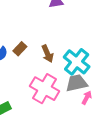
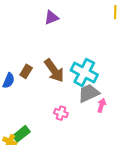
brown arrow: (47, 54) -> (54, 70), size x1.4
pink cross: (45, 89) -> (61, 113), moved, size x0.5

